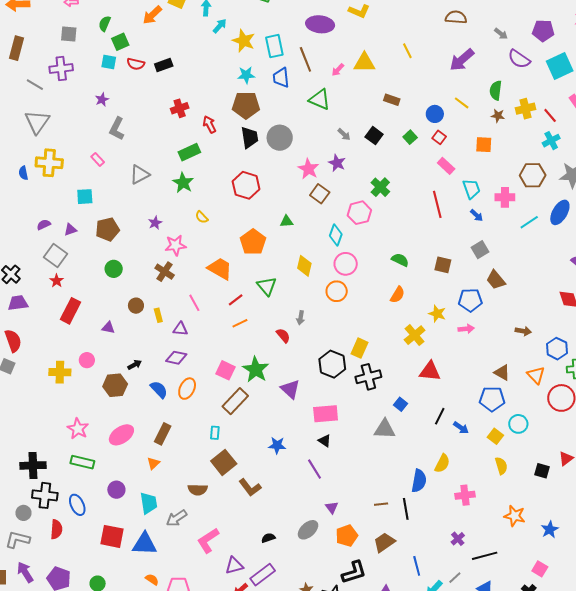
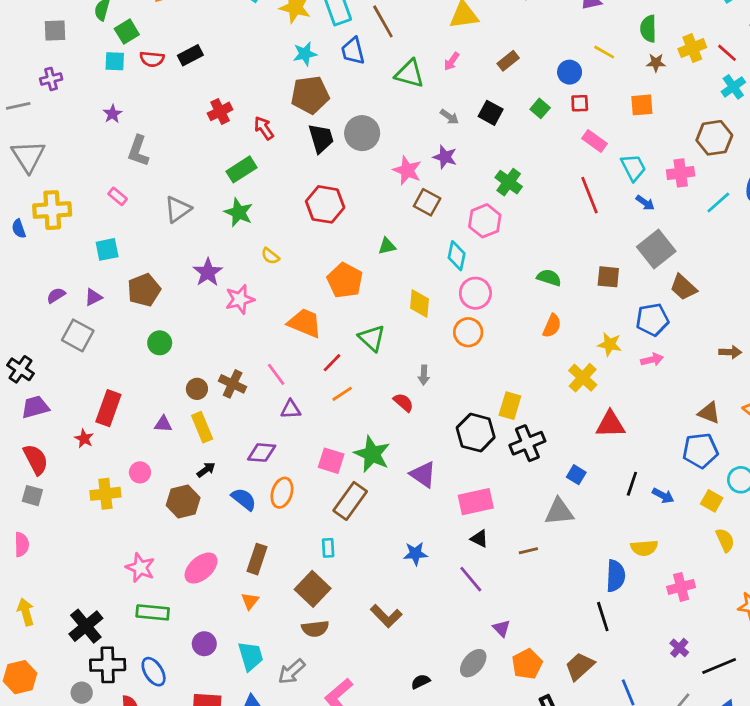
purple cross: (61, 68) -> (51, 79), size x0.7
pink arrow: (338, 70) -> (452, 61), moved
gray line: (35, 85) -> (18, 106), turned -36
brown rectangle: (392, 100) -> (508, 61), turned -49
red square: (439, 137) -> (580, 103), turned -32
purple star: (155, 223) -> (208, 272), size x1.5
gray square: (480, 250) -> (656, 249), size x1.5
brown cross: (165, 272) -> (233, 384), moved
red star: (57, 281) -> (84, 439), moved
yellow rectangle: (158, 315) -> (202, 427), moved, size x1.5
purple triangle: (180, 329) -> (291, 409), moved
brown square: (224, 462) -> (313, 589), moved
yellow semicircle: (442, 463) -> (644, 548), turned 66
black cross: (33, 465) -> (86, 626), turned -30
brown line: (381, 504) -> (528, 551), moved

